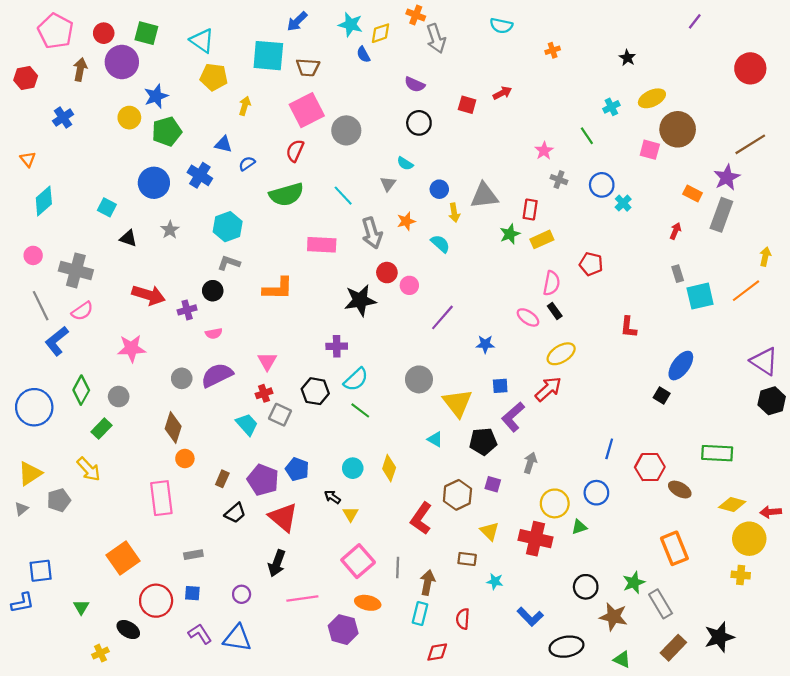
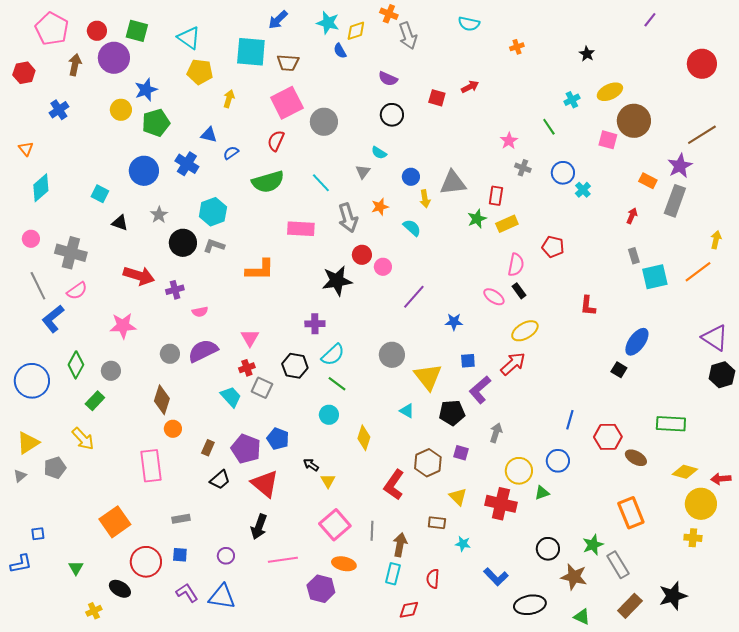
black circle: (213, 291) -> (183, 243), moved, size x1.4
cyan circle: (353, 468) -> (329, 415), moved
blue square: (41, 571) -> (38, 534), size x0.6

